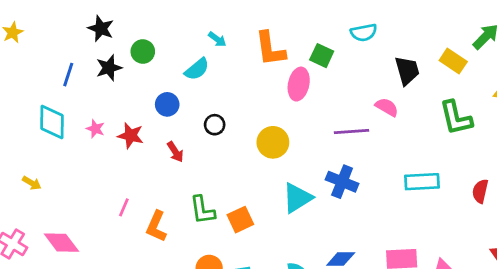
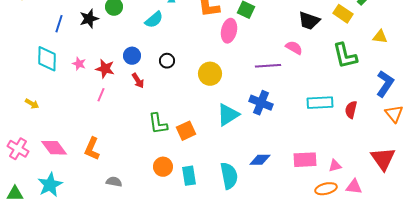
black trapezoid: (407, 70) -> (309, 21), turned 125
blue circle: (167, 104) -> (132, 56), moved
red semicircle: (480, 191) -> (351, 110), moved
pink line: (124, 207) -> (101, 95), moved
orange L-shape: (156, 226) -> (92, 149), moved

